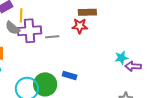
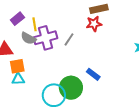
gray line: (52, 37) -> (69, 39), turned -40
blue rectangle: (70, 76) -> (93, 74), turned 32

